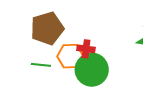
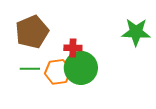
orange hexagon: (70, 56) -> (58, 72), moved

